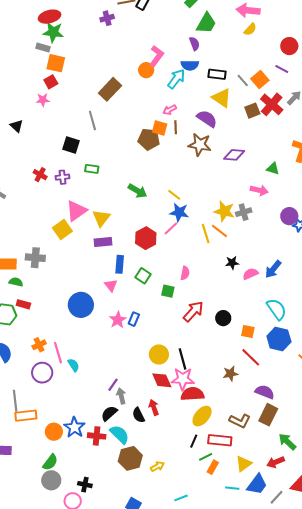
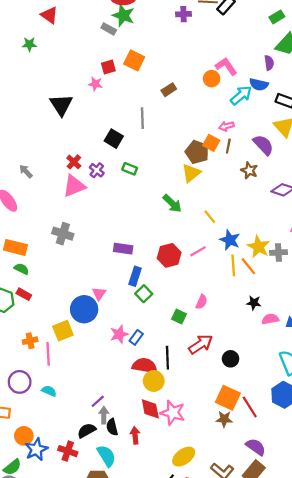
pink L-shape: (157, 56) -> (226, 66), turned -85
orange square: (56, 63) -> (134, 60), moved
brown rectangle: (110, 89) -> (169, 90), size x0.6
black triangle: (17, 126) -> (61, 105), size x1.6
brown star: (200, 145) -> (249, 170), size x0.7
purple cross: (63, 177) -> (97, 170), turned 32
pink triangle: (76, 211) -> (74, 186), moved
blue star: (179, 212) -> (230, 240), moved
yellow triangle: (101, 218) -> (191, 173), moved
yellow square: (62, 229) -> (63, 331), moved
gray cross: (35, 258) -> (63, 234), moved
green square: (143, 276) -> (144, 294), moved
pink triangle: (111, 285) -> (99, 294), moved
orange square: (248, 331) -> (228, 398), moved, size x1.6
black line: (183, 359) -> (167, 358), moved
cyan semicircle: (74, 365) -> (49, 391), moved, turned -48
purple circle: (42, 373) -> (20, 382), moved
red semicircle: (192, 394) -> (145, 366), moved
black semicircle: (139, 415) -> (112, 427), moved
blue star: (74, 427) -> (36, 449), moved
cyan semicircle: (120, 434) -> (106, 456), moved

